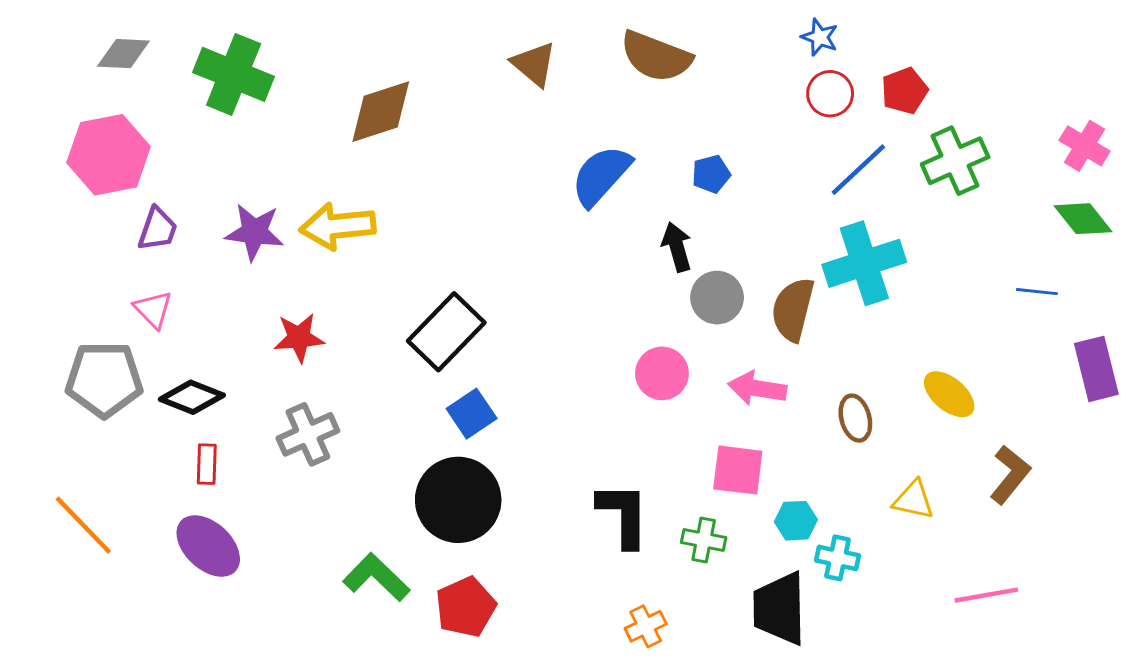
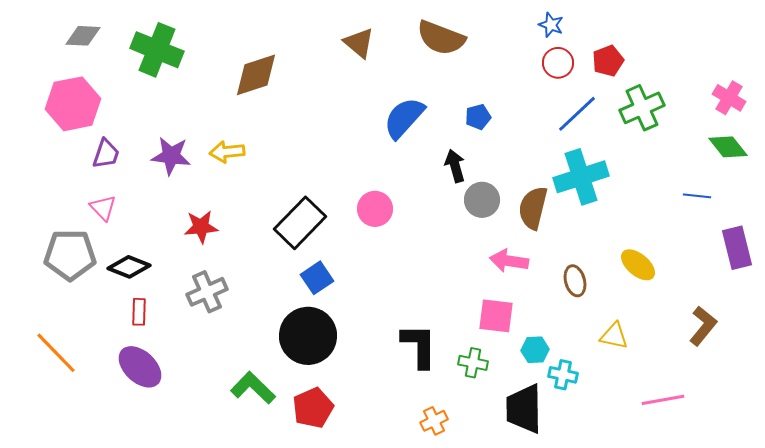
yellow arrow: (338, 226) -> (227, 152), size x0.7
pink circle: (662, 373) -> (375, 209), moved
brown L-shape: (1010, 475) -> (703, 326), moved

